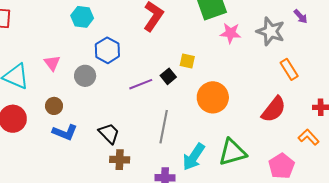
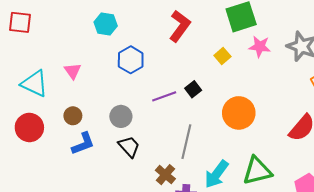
yellow square: (187, 61) -> (222, 56), moved, turned 35
gray circle: (85, 76) -> (121, 116), moved
blue L-shape: (65, 132) -> (83, 144), turned -45
brown cross: (120, 160) -> (165, 175), moved, turned 36

